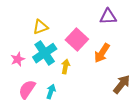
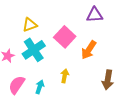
yellow arrow: (65, 67) -> (65, 76), moved
brown arrow: (122, 84) -> (108, 80), turned 150

